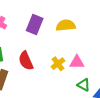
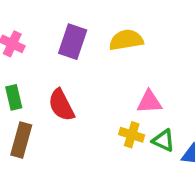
yellow cross: (58, 64) -> (132, 135), moved, turned -32

